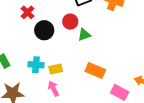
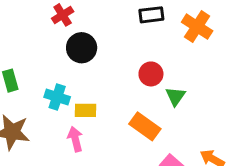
red circle: (70, 22) -> (151, 74), moved
green triangle: (84, 35) -> (176, 96), moved, turned -48

